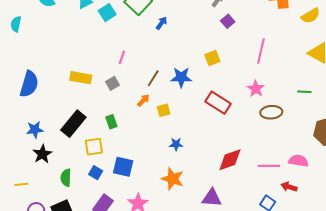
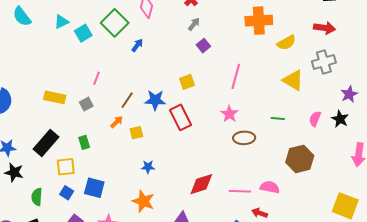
red rectangle: (218, 103) -> (180, 117), moved, turned 30
black star: (42, 154) -> (14, 172), turned -30

